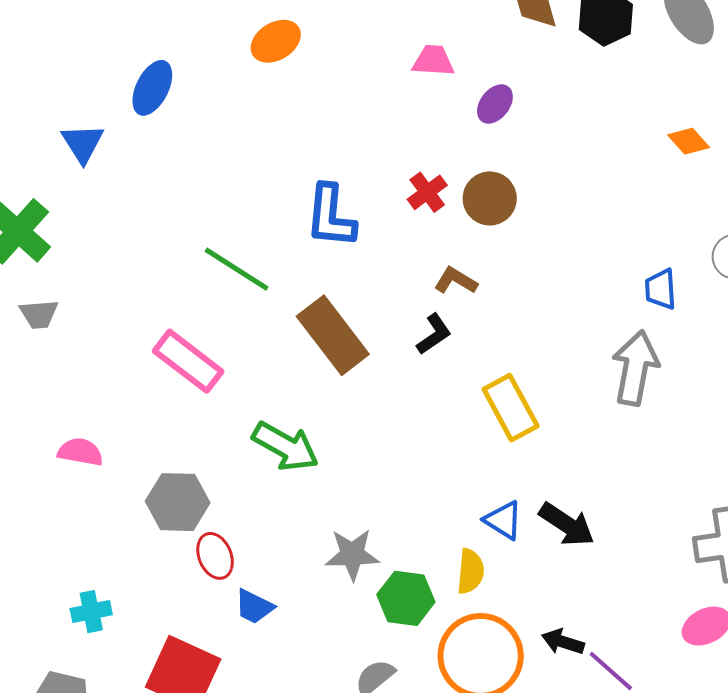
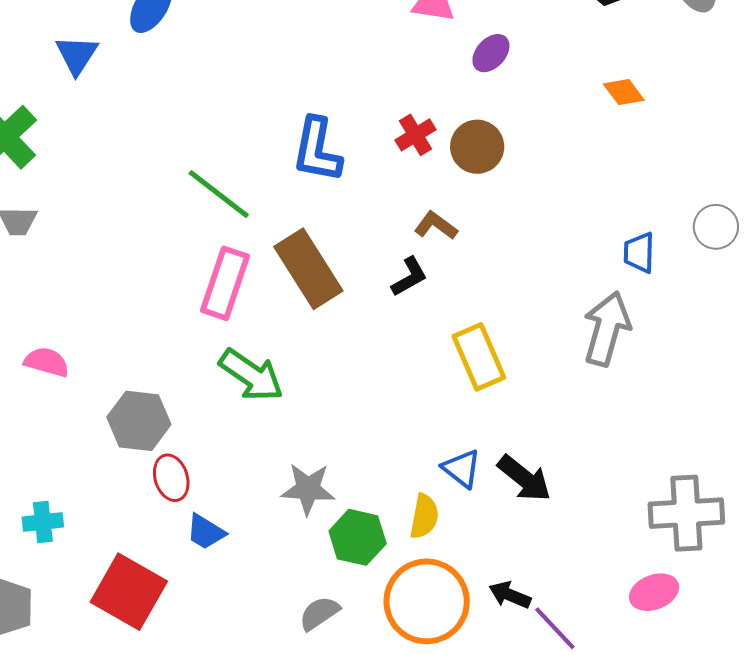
orange diamond: (689, 141) -> (624, 92), moved
pink rectangle: (188, 361) -> (225, 283), moved, turned 66

